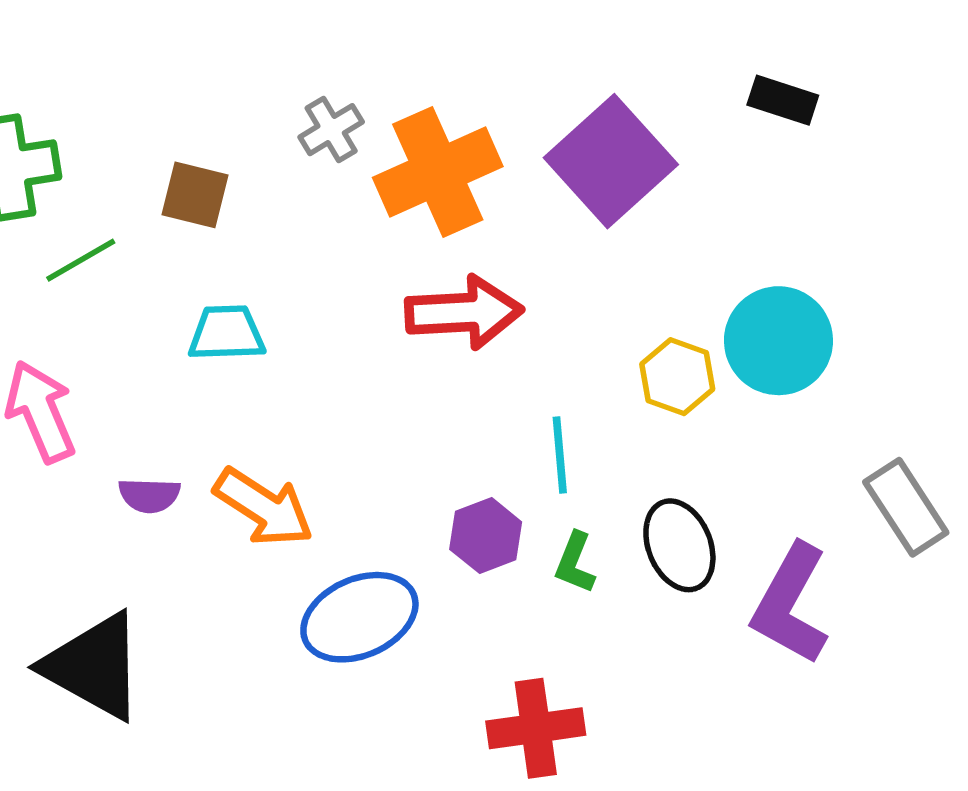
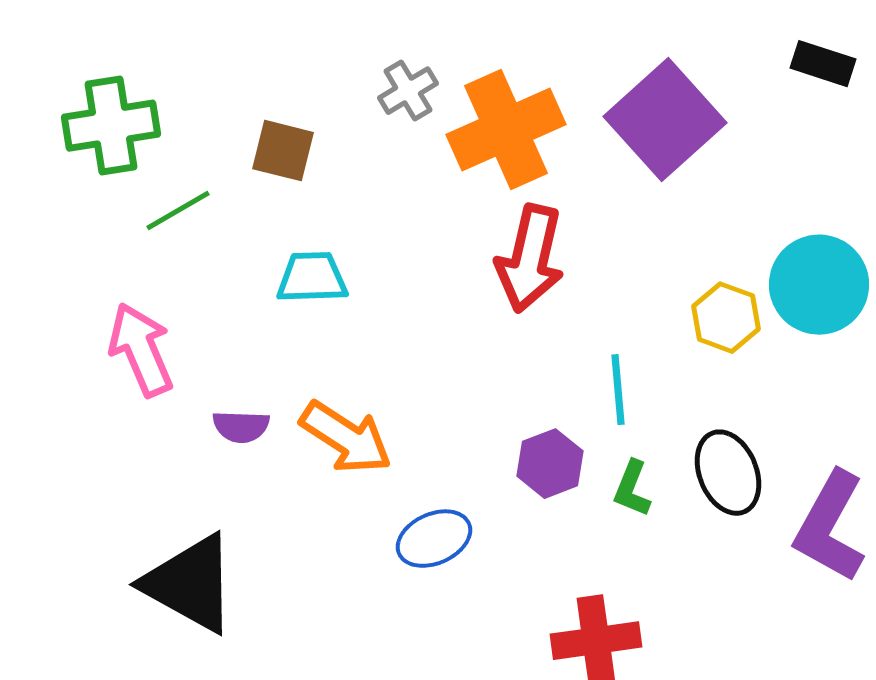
red arrow: (464, 312) -> (530, 259), turned 106
blue ellipse: (359, 617) -> (434, 539), size x0.7

